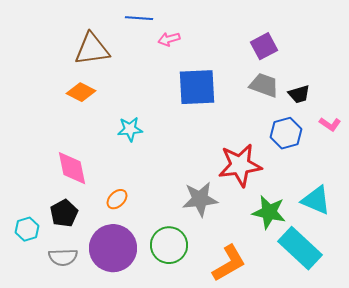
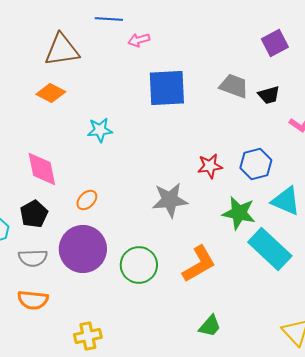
purple square: (264, 46) -> (275, 43), moved
blue hexagon: (286, 133) -> (256, 164), moved
red star: (240, 165) -> (210, 166), size x0.6
green circle: (169, 245) -> (139, 265), moved

